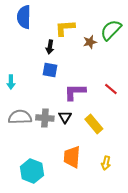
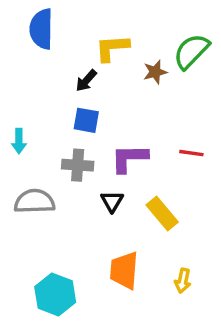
black arrow: (50, 47) -> (86, 81), turned 32
red line: (111, 89) -> (191, 153), turned -32
gray cross: (45, 118) -> (78, 165), moved

